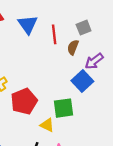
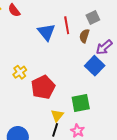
blue triangle: (28, 24) -> (46, 32), moved
green square: (63, 108) -> (81, 103), moved
yellow triangle: (47, 125) -> (57, 115), moved, turned 48

